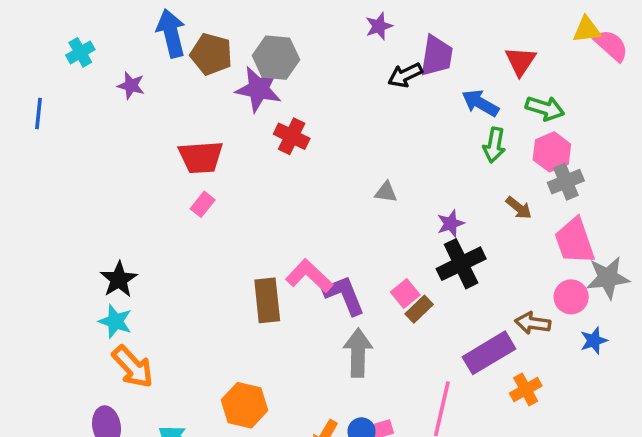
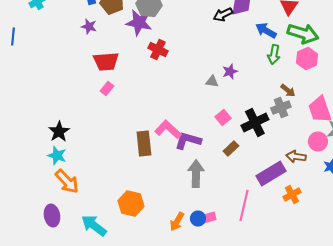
purple star: (131, 86) -> (89, 26), moved
green arrow: (545, 108) -> (303, 34), size x1.4
gray cross: (566, 182) -> (281, 108), moved
purple star: (451, 224) -> (230, 72), moved
pink square: (405, 293) -> (223, 118), moved
purple L-shape: (344, 295) -> (188, 140), turned -52

